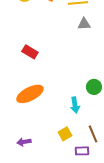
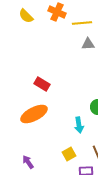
red rectangle: (30, 52) -> (42, 84), moved
purple arrow: (24, 142) -> (28, 162), turned 64

